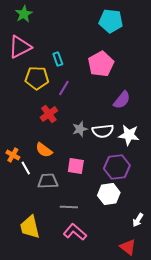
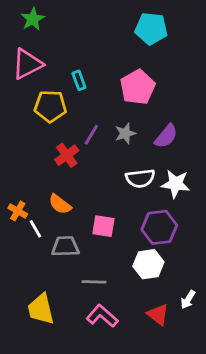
purple line: (64, 88) -> (91, 135), moved
gray star: (80, 129) -> (125, 133), moved
red triangle: (128, 247) -> (158, 315), moved

